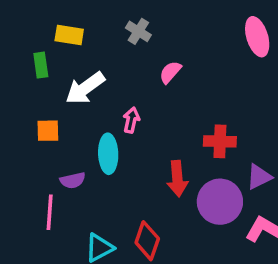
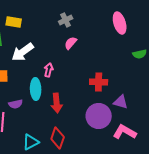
gray cross: (138, 31) -> (66, 20), moved, turned 32
purple triangle: (259, 177) -> (121, 102), turned 42
red arrow: (177, 179) -> (57, 103), moved

